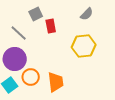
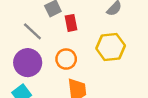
orange circle: (31, 77) -> (66, 59), moved

